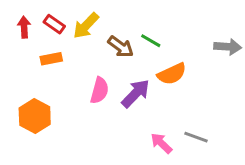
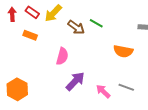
orange rectangle: (51, 59) -> (30, 35), turned 32
orange semicircle: (172, 74) -> (123, 51), moved, turned 36
purple arrow: (136, 93) -> (75, 81), moved
orange hexagon: (35, 116) -> (17, 89), moved

